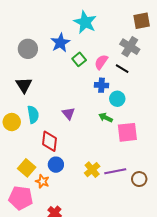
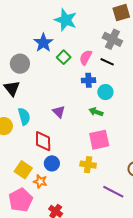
gray circle: (28, 49) -> (20, 64), moved
pink square: (127, 132) -> (99, 140), moved
yellow cross: (92, 170) -> (88, 165), turned -35
purple line: (115, 171) -> (113, 192), moved, turned 45
pink pentagon: (21, 198) -> (21, 200), turned -30

